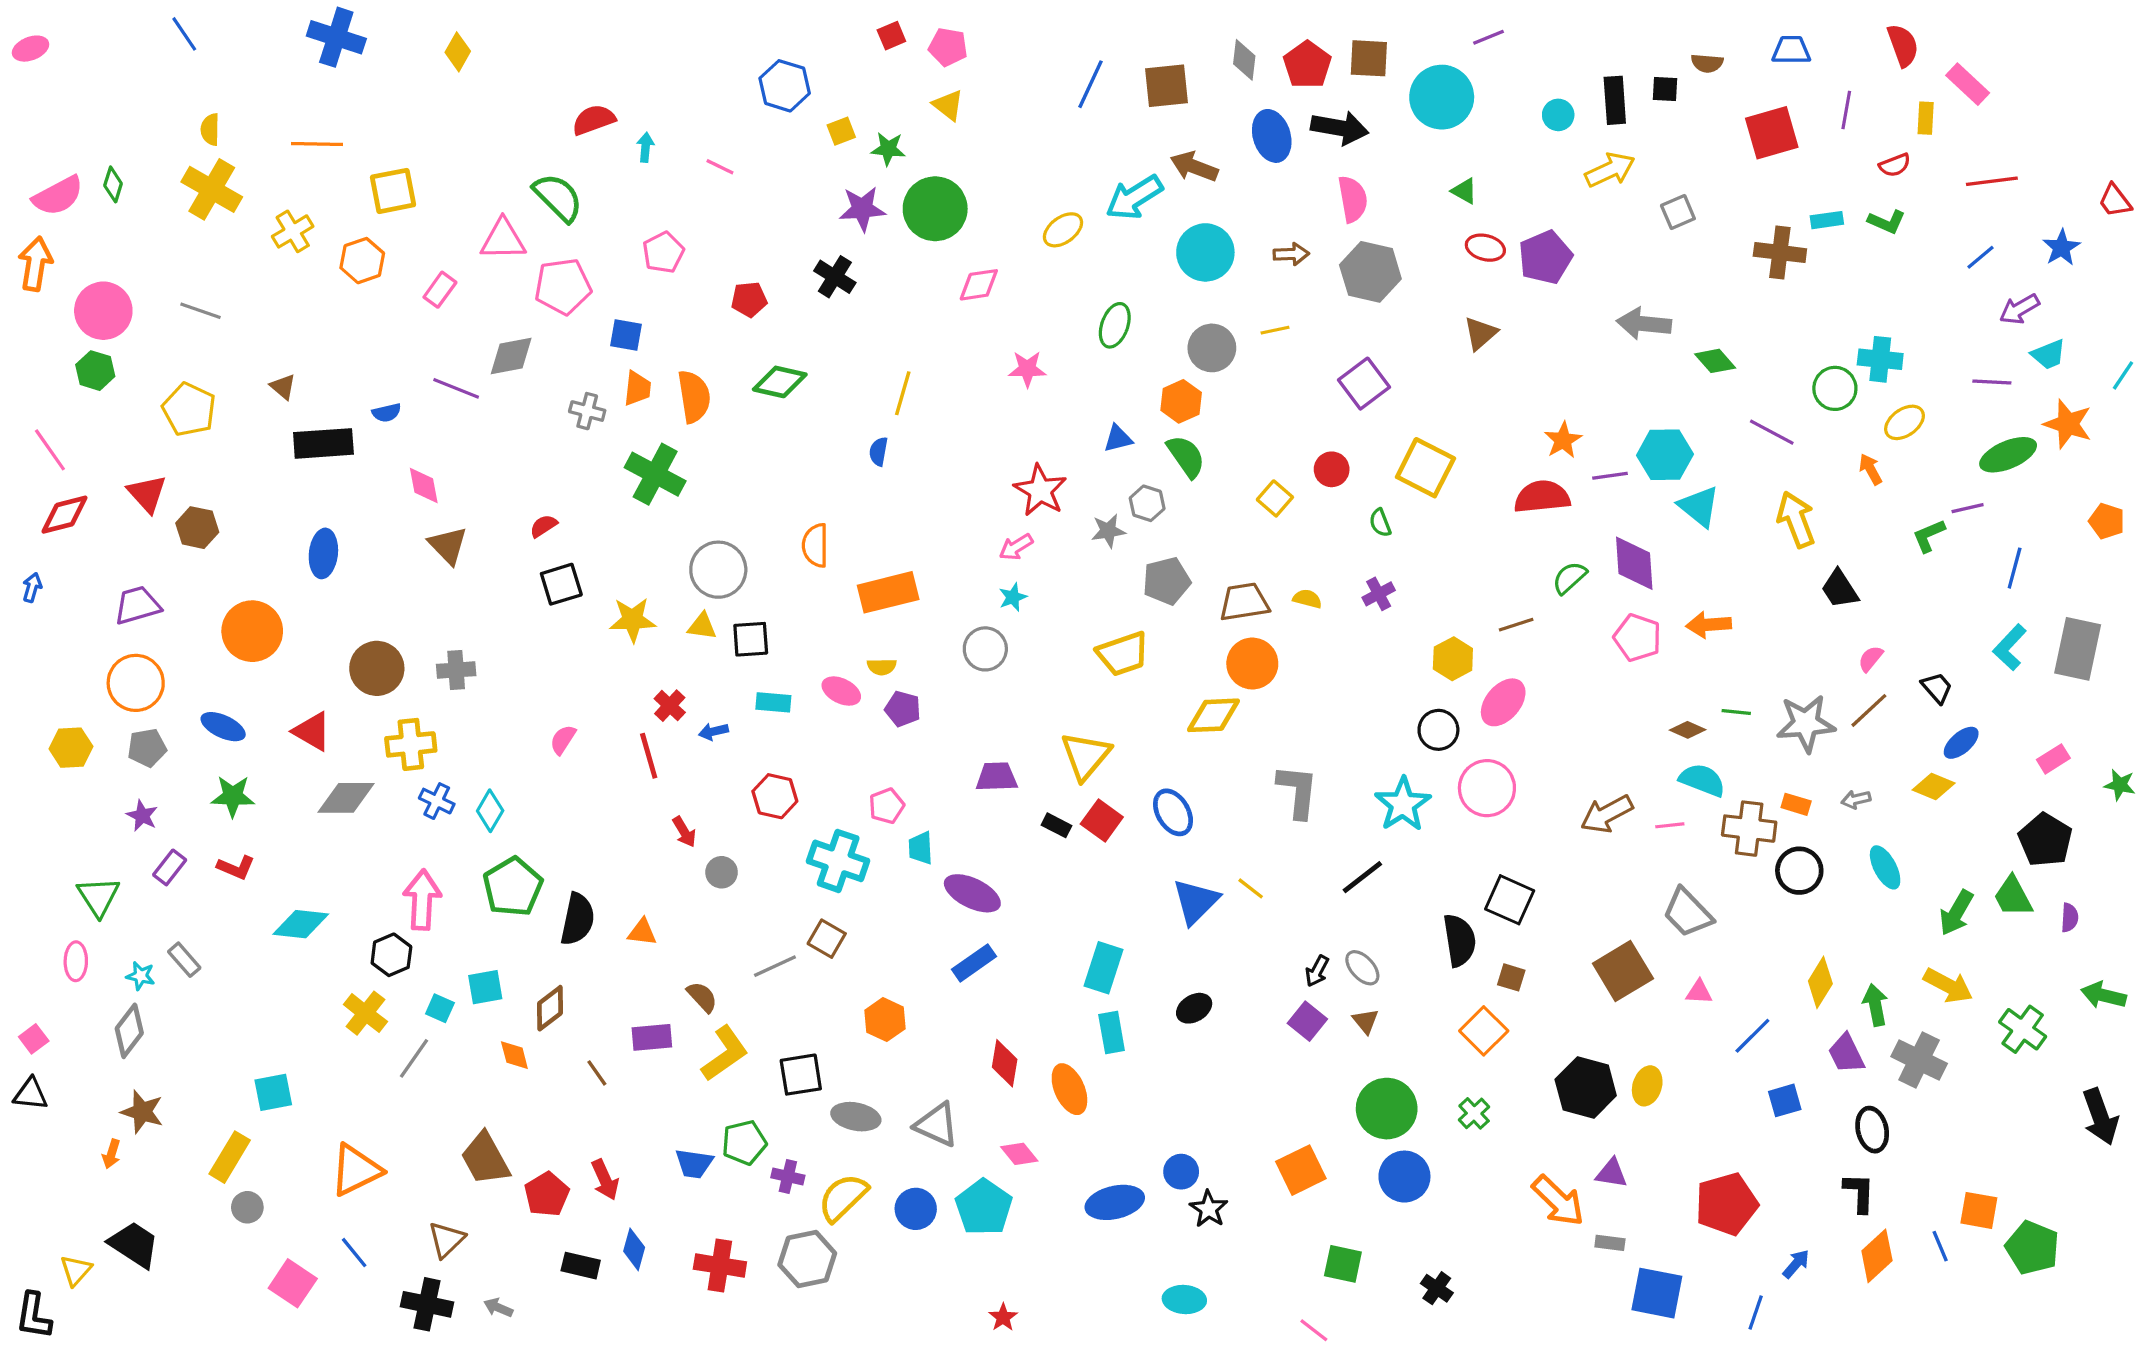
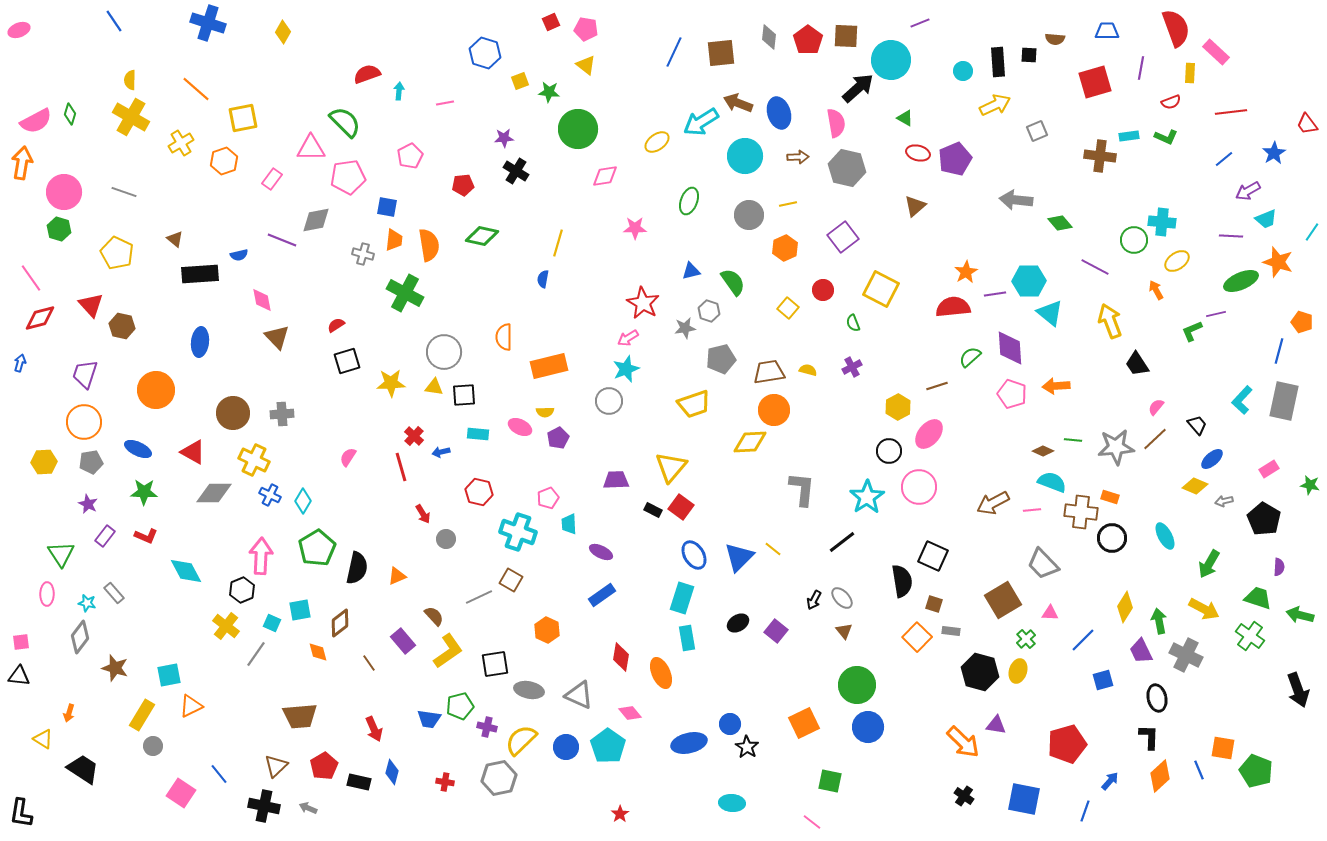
red semicircle: (1903, 45) -> (1176, 28), size x1.4
black arrow: (1340, 128) -> (858, 88), moved, turned -52
blue ellipse: (1272, 136) -> (779, 113), moved
orange line: (317, 144) -> (196, 89), turned 40
pink line: (720, 167) -> (445, 103), turned -36
purple star: (862, 209) -> (504, 138), moved, size x0.7
orange hexagon: (1181, 401) -> (785, 248), moved
blue line: (2015, 568) -> (1279, 351), moved
cyan star: (1013, 597) -> (626, 369), size x1.5
purple trapezoid: (137, 605) -> (85, 374), turned -56
purple pentagon: (903, 709) -> (558, 438), turned 30
yellow cross: (411, 744) -> (254, 460), turned 32
gray arrow: (1856, 799) -> (1224, 501), moved
blue ellipse: (1173, 812) -> (694, 555), moved
purple ellipse: (972, 893) -> (601, 552), size x0.7
green trapezoid: (2013, 897) -> (1258, 598), moved, turned 136
cyan diamond: (301, 924) -> (186, 571), turned 56
orange triangle: (642, 932) -> (397, 576), turned -30
purple square: (1307, 1021) -> (776, 631), moved
purple rectangle: (652, 1037) -> (403, 641), turned 55
pink square: (34, 1039) -> (21, 642), turned 30
brown star: (142, 1112) -> (115, 668), moved
green cross: (1474, 1113) -> (1026, 639), moved
brown trapezoid: (485, 1159) -> (300, 716), turned -66
orange triangle: (356, 1170) -> (191, 706), moved, size x0.7
red pentagon: (547, 1194) -> (324, 766), moved
gray rectangle: (1610, 1243) -> (951, 631), moved
red cross: (720, 1266) -> (445, 782), size x0.6
yellow triangle: (76, 1270) -> (43, 739), moved, turned -40
black cross: (1437, 1288) -> (964, 796), moved

